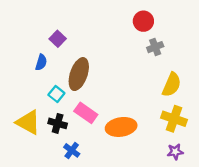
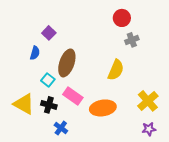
yellow semicircle: (172, 85) -> (116, 70), moved
yellow cross: (174, 119) -> (148, 101), turned 30

